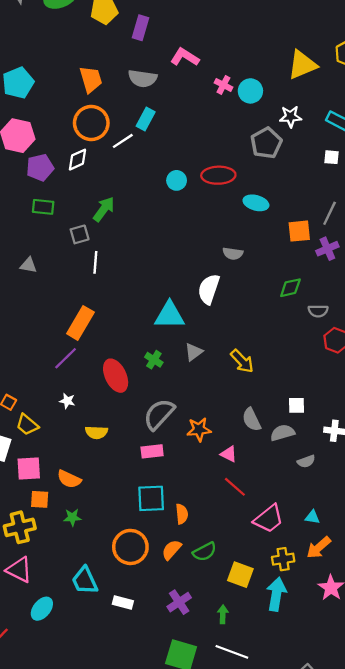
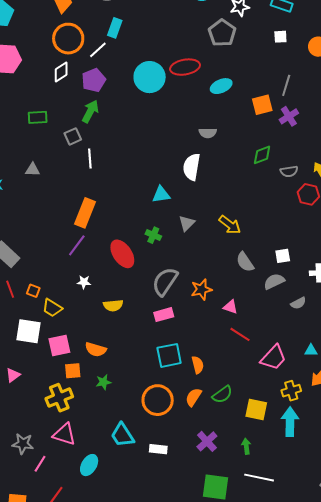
purple pentagon: (40, 168) -> (94, 80), moved
cyan circle: (177, 180) -> (150, 77), size x1.8
cyan ellipse: (256, 203) -> (221, 86), turned -30
cyan triangle: (170, 315) -> (161, 195), size x0.7
gray semicircle: (252, 419) -> (245, 262), moved

